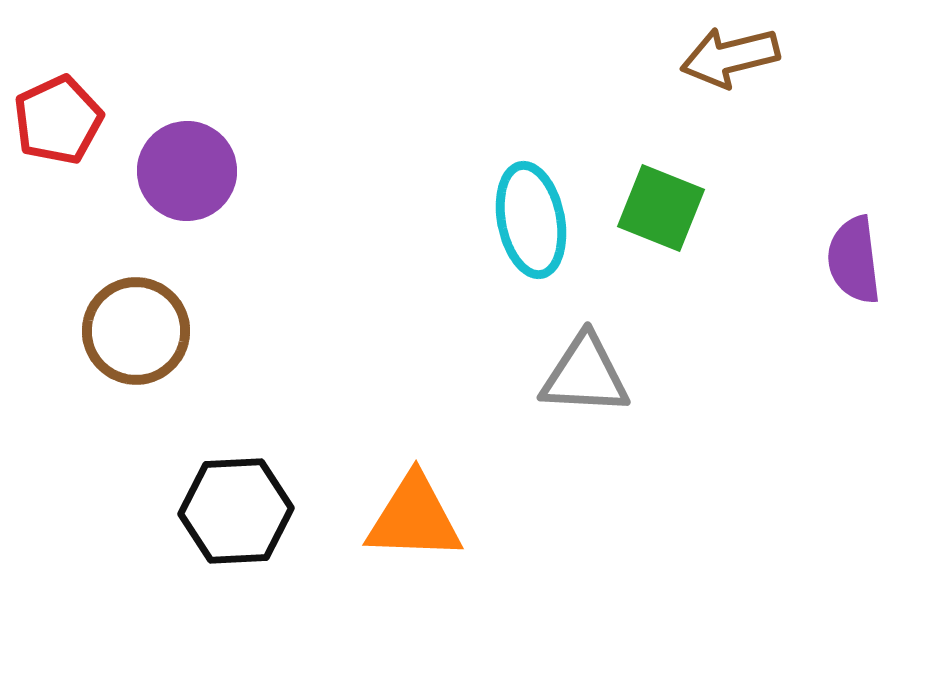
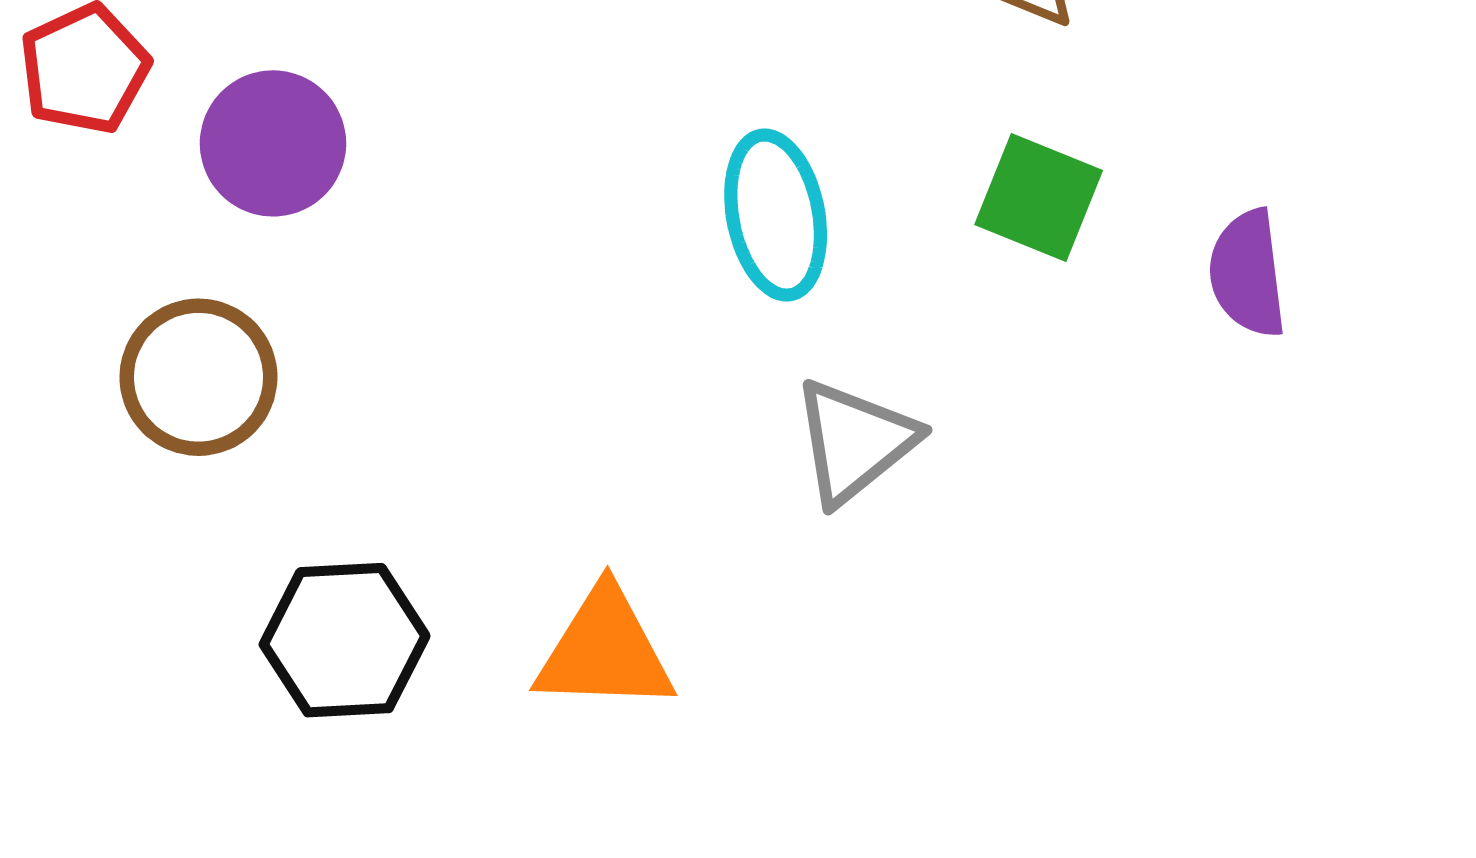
green square: (661, 208) -> (1039, 198), moved
gray triangle: (585, 375) -> (855, 442), turned -42

